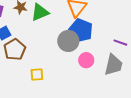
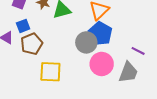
pink circle: (86, 60) -> (102, 64), size x1.5
yellow square: (37, 75) -> (50, 72), size x1.6

